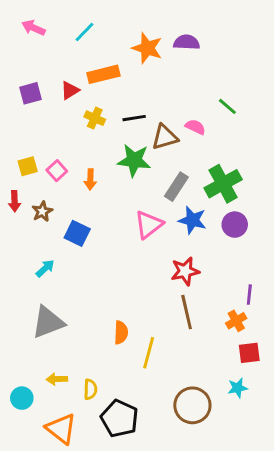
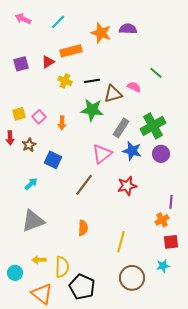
brown line: (187, 312) -> (84, 185), moved, turned 50
yellow line: (149, 353) -> (121, 242), moved
yellow semicircle: (90, 389) -> (62, 267), size x1.5

